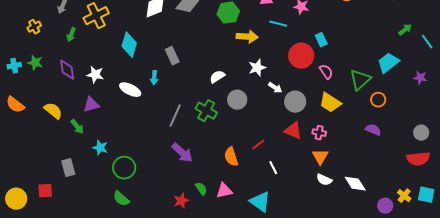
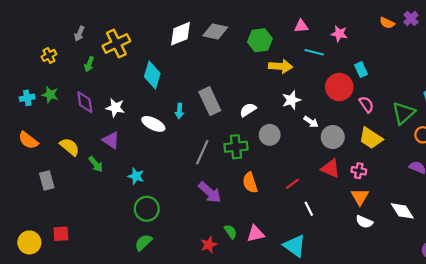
gray rectangle: (172, 56) -> (210, 101), moved, size x1.4
purple triangle: (91, 105) -> (111, 140), turned 48
green cross: (206, 111) -> (236, 147), turned -35
cyan star: (100, 148) -> (136, 176), moved
orange semicircle: (231, 157) -> (250, 183), moved
gray rectangle: (68, 168) -> (47, 180), moved
white diamond: (355, 184) -> (402, 211), moved
green semicircle: (121, 199) -> (144, 242), turned 96

